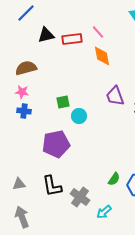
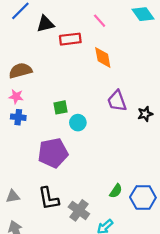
pink line: (98, 32) -> (100, 21), moved
black triangle: (46, 35) -> (45, 24), moved

